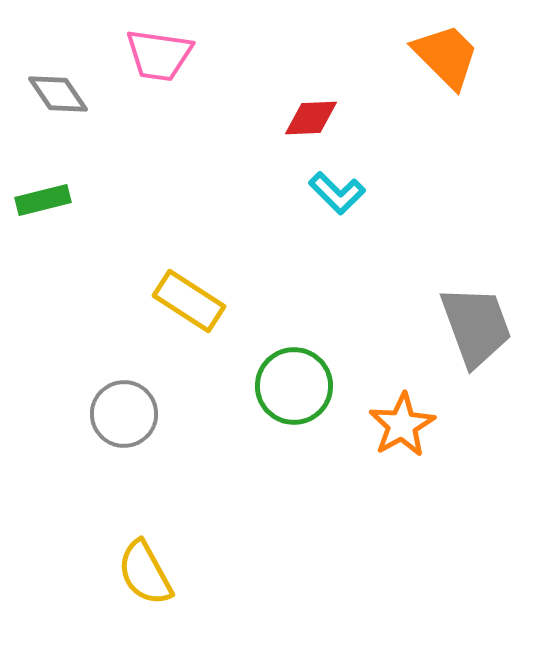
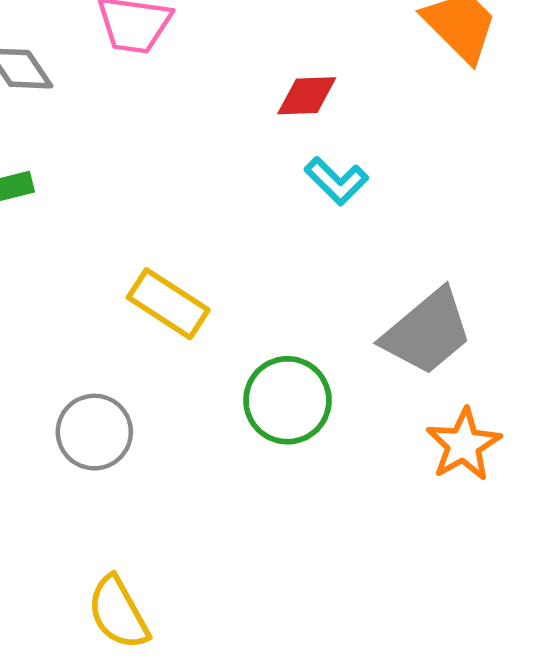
gray trapezoid: (476, 326) -> (427, 332), moved, turned 70
orange star: (402, 425) -> (464, 445), moved

